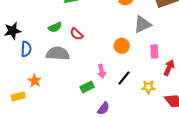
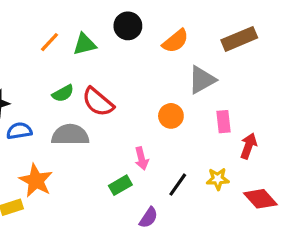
red semicircle: (76, 34) -> (98, 102), size x1.5
blue semicircle: (26, 49) -> (19, 131), turned -98
black line: (124, 78) -> (178, 185), moved
orange star: (35, 81) -> (36, 181), size x1.5

